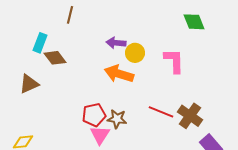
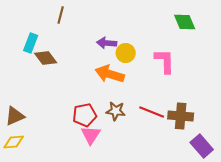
brown triangle: (29, 84) -> (15, 116), moved
brown cross: (190, 116) -> (181, 116), turned -30
brown star: (117, 119) -> (116, 111), moved

